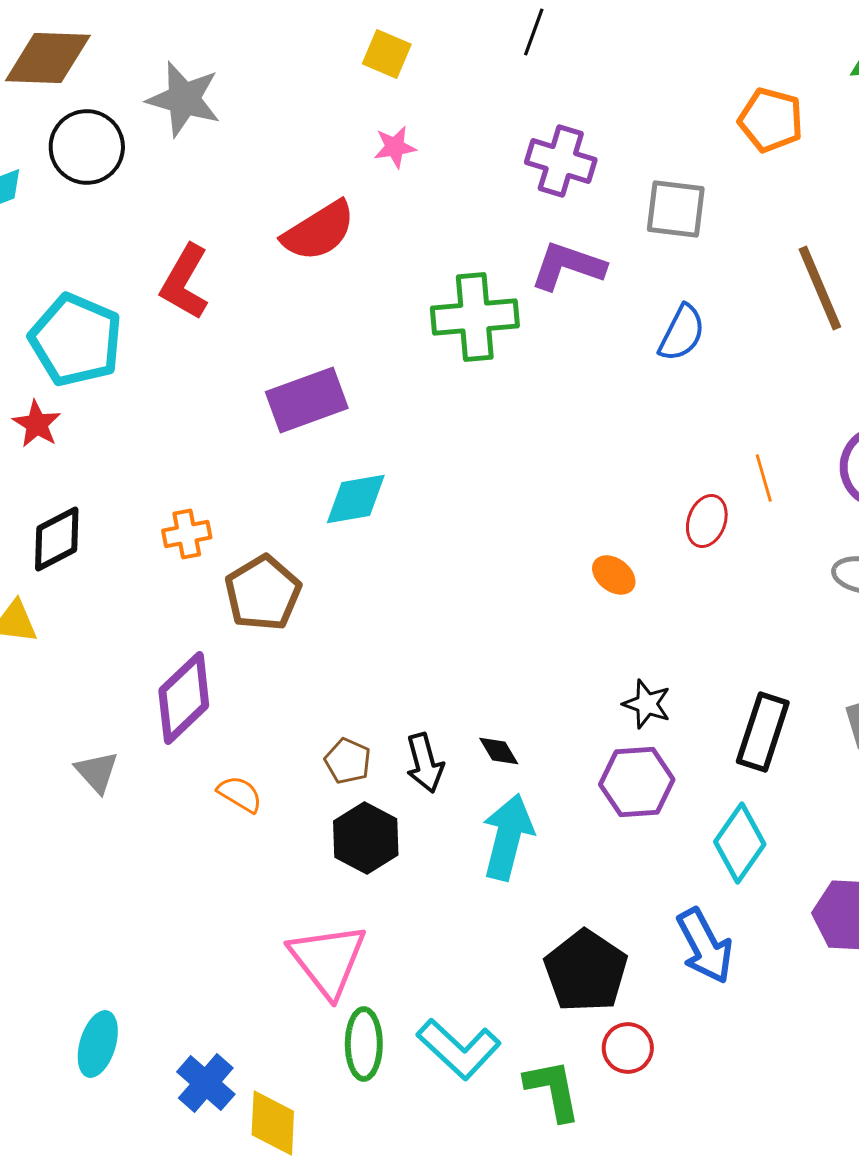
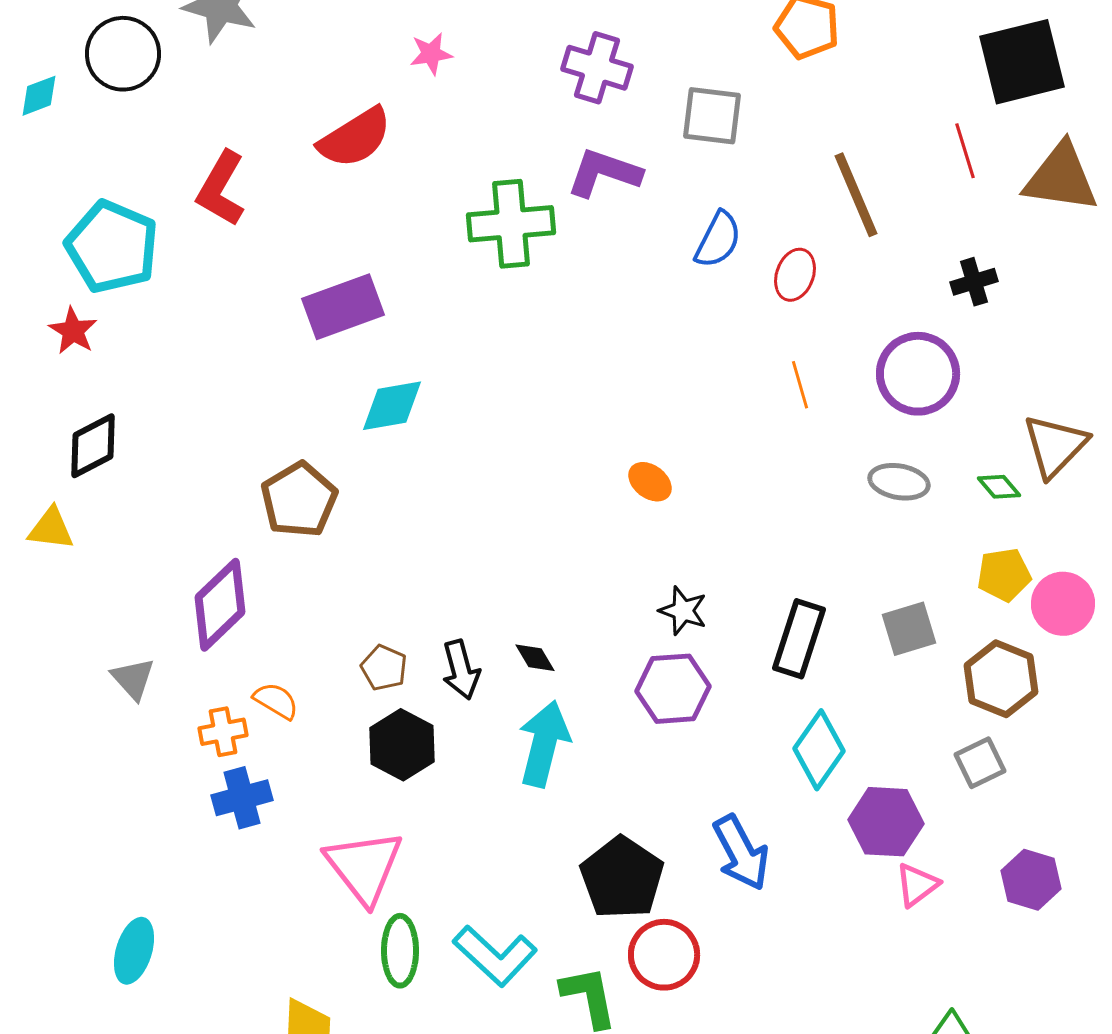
red ellipse: (707, 521) -> (795, 275), moved
orange cross: (187, 534) -> (223, 732), moved
cyan diamond: (740, 843) -> (819, 750), moved
red circle: (628, 1048) -> (664, 955), size x1.4
blue cross: (206, 1083) -> (242, 798), moved, turned 34

